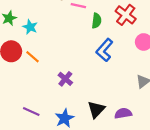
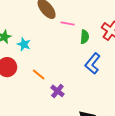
orange line: (33, 57) -> (39, 74), moved

